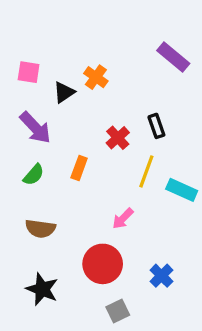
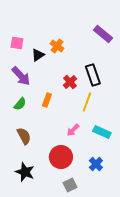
black rectangle: (156, 126) -> (93, 75), size x1.5
cyan rectangle: (182, 190) -> (102, 132), moved
brown semicircle: (40, 229) -> (24, 136), turned -126

